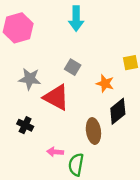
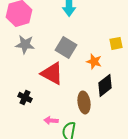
gray square: (73, 67) -> (66, 47), size x1.5
gray star: (30, 79) -> (25, 44), moved

